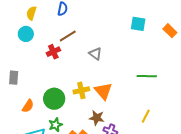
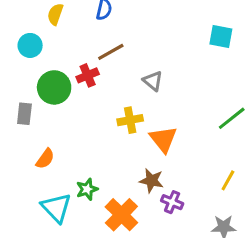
cyan circle: (26, 34) -> (30, 45), moved
green line: (147, 76) -> (232, 118), turned -42
yellow cross: (81, 90) -> (130, 120), moved
green circle: (54, 99) -> (54, 87), moved

